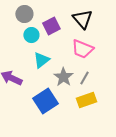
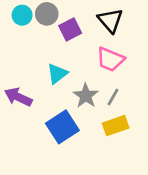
gray circle: (24, 14) -> (47, 14), moved
cyan circle: (31, 35) -> (22, 15), moved

